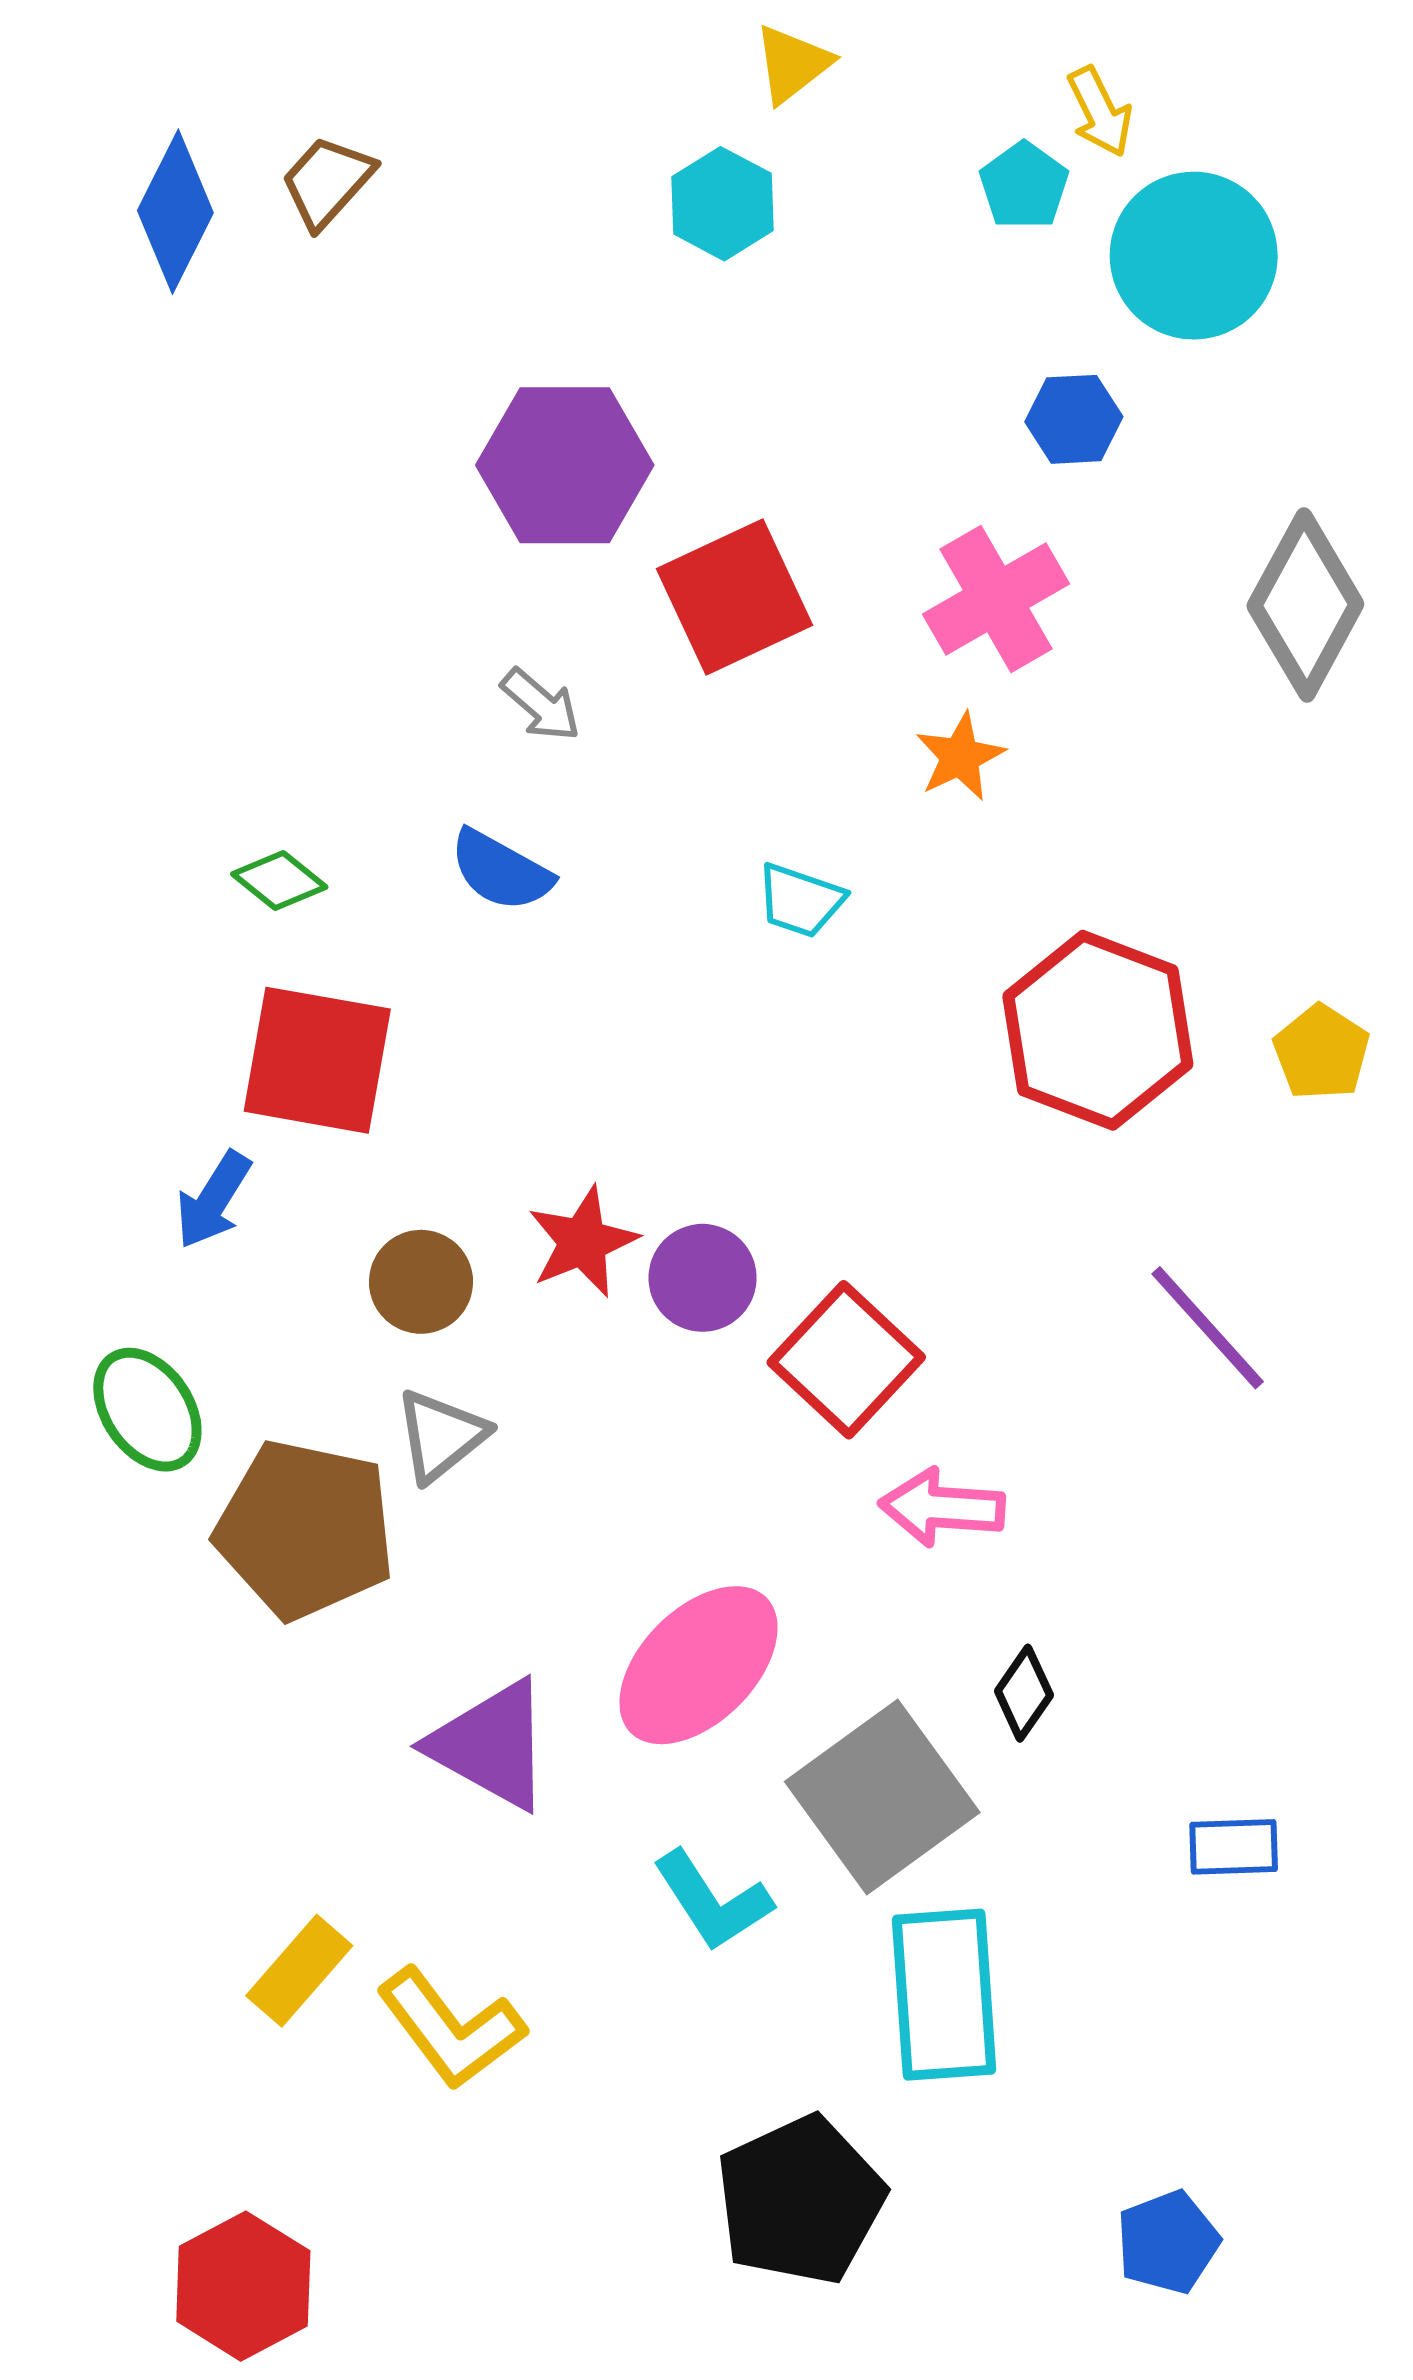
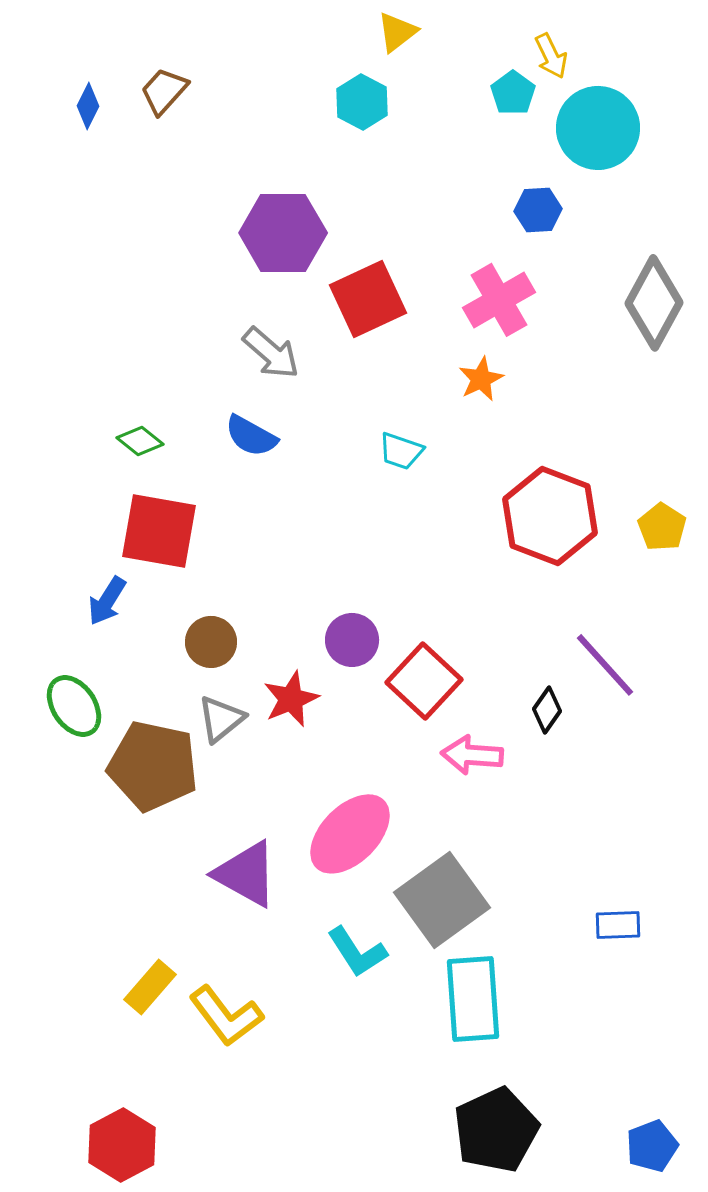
blue diamond: (175, 212) -> (88, 106), size x0.6
gray arrow: (541, 705) -> (271, 353), size x1.4
red star: (583, 1242) -> (291, 699), moved
black diamond: (1024, 1693) -> (547, 710), moved
black pentagon: (800, 2200) -> (496, 1130), moved
blue pentagon: (1168, 2242) -> (652, 1146), moved

